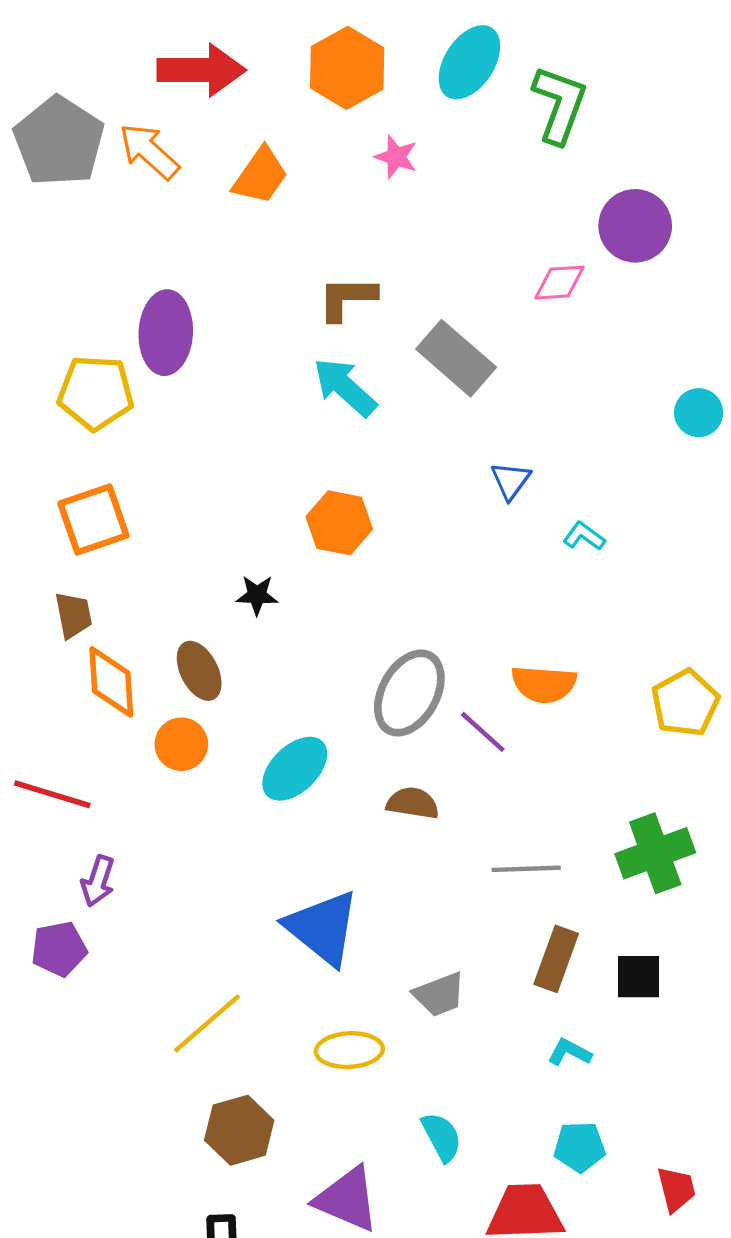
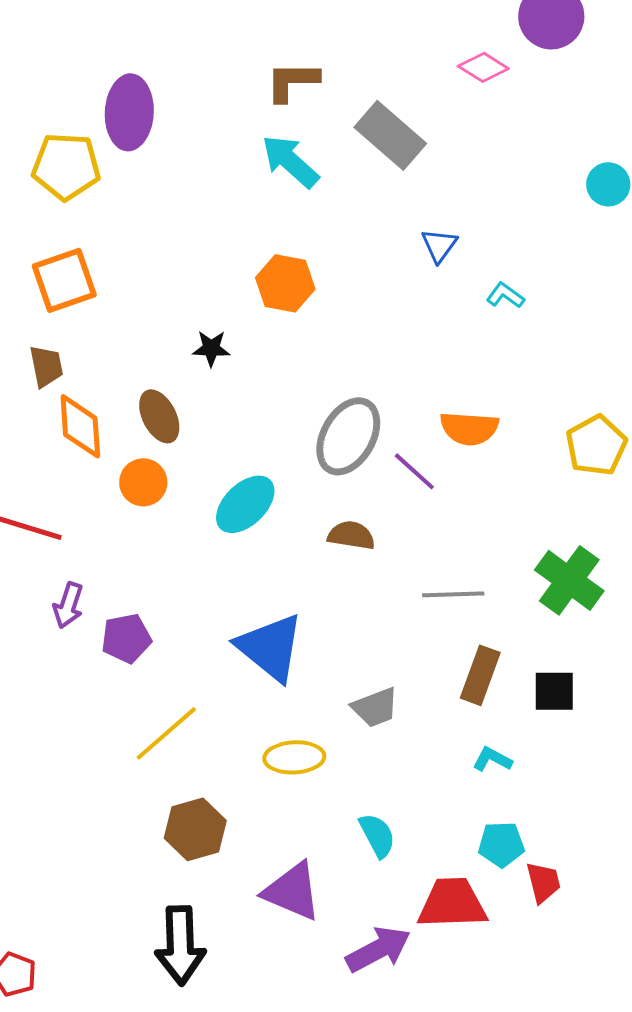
pink diamond: (560, 283) -> (483, 67), turned 36
green cross: (655, 853) -> (569, 580), turned -34
purple pentagon: (59, 949) -> (126, 638), moved
red trapezoid: (676, 1189) -> (543, 882), moved

